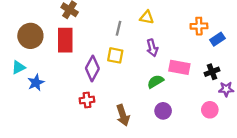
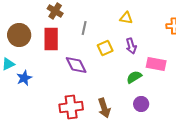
gray line: (118, 28) -> (84, 28), moved
yellow square: (115, 55) -> (105, 48), moved, turned -35
purple diamond: (92, 68) -> (76, 65), turned -55
red cross: (87, 100) -> (71, 107), moved, size x1.6

